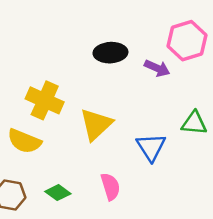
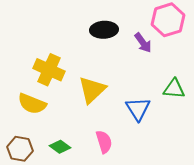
purple arrow: (157, 68) -> (143, 43), turned 30

